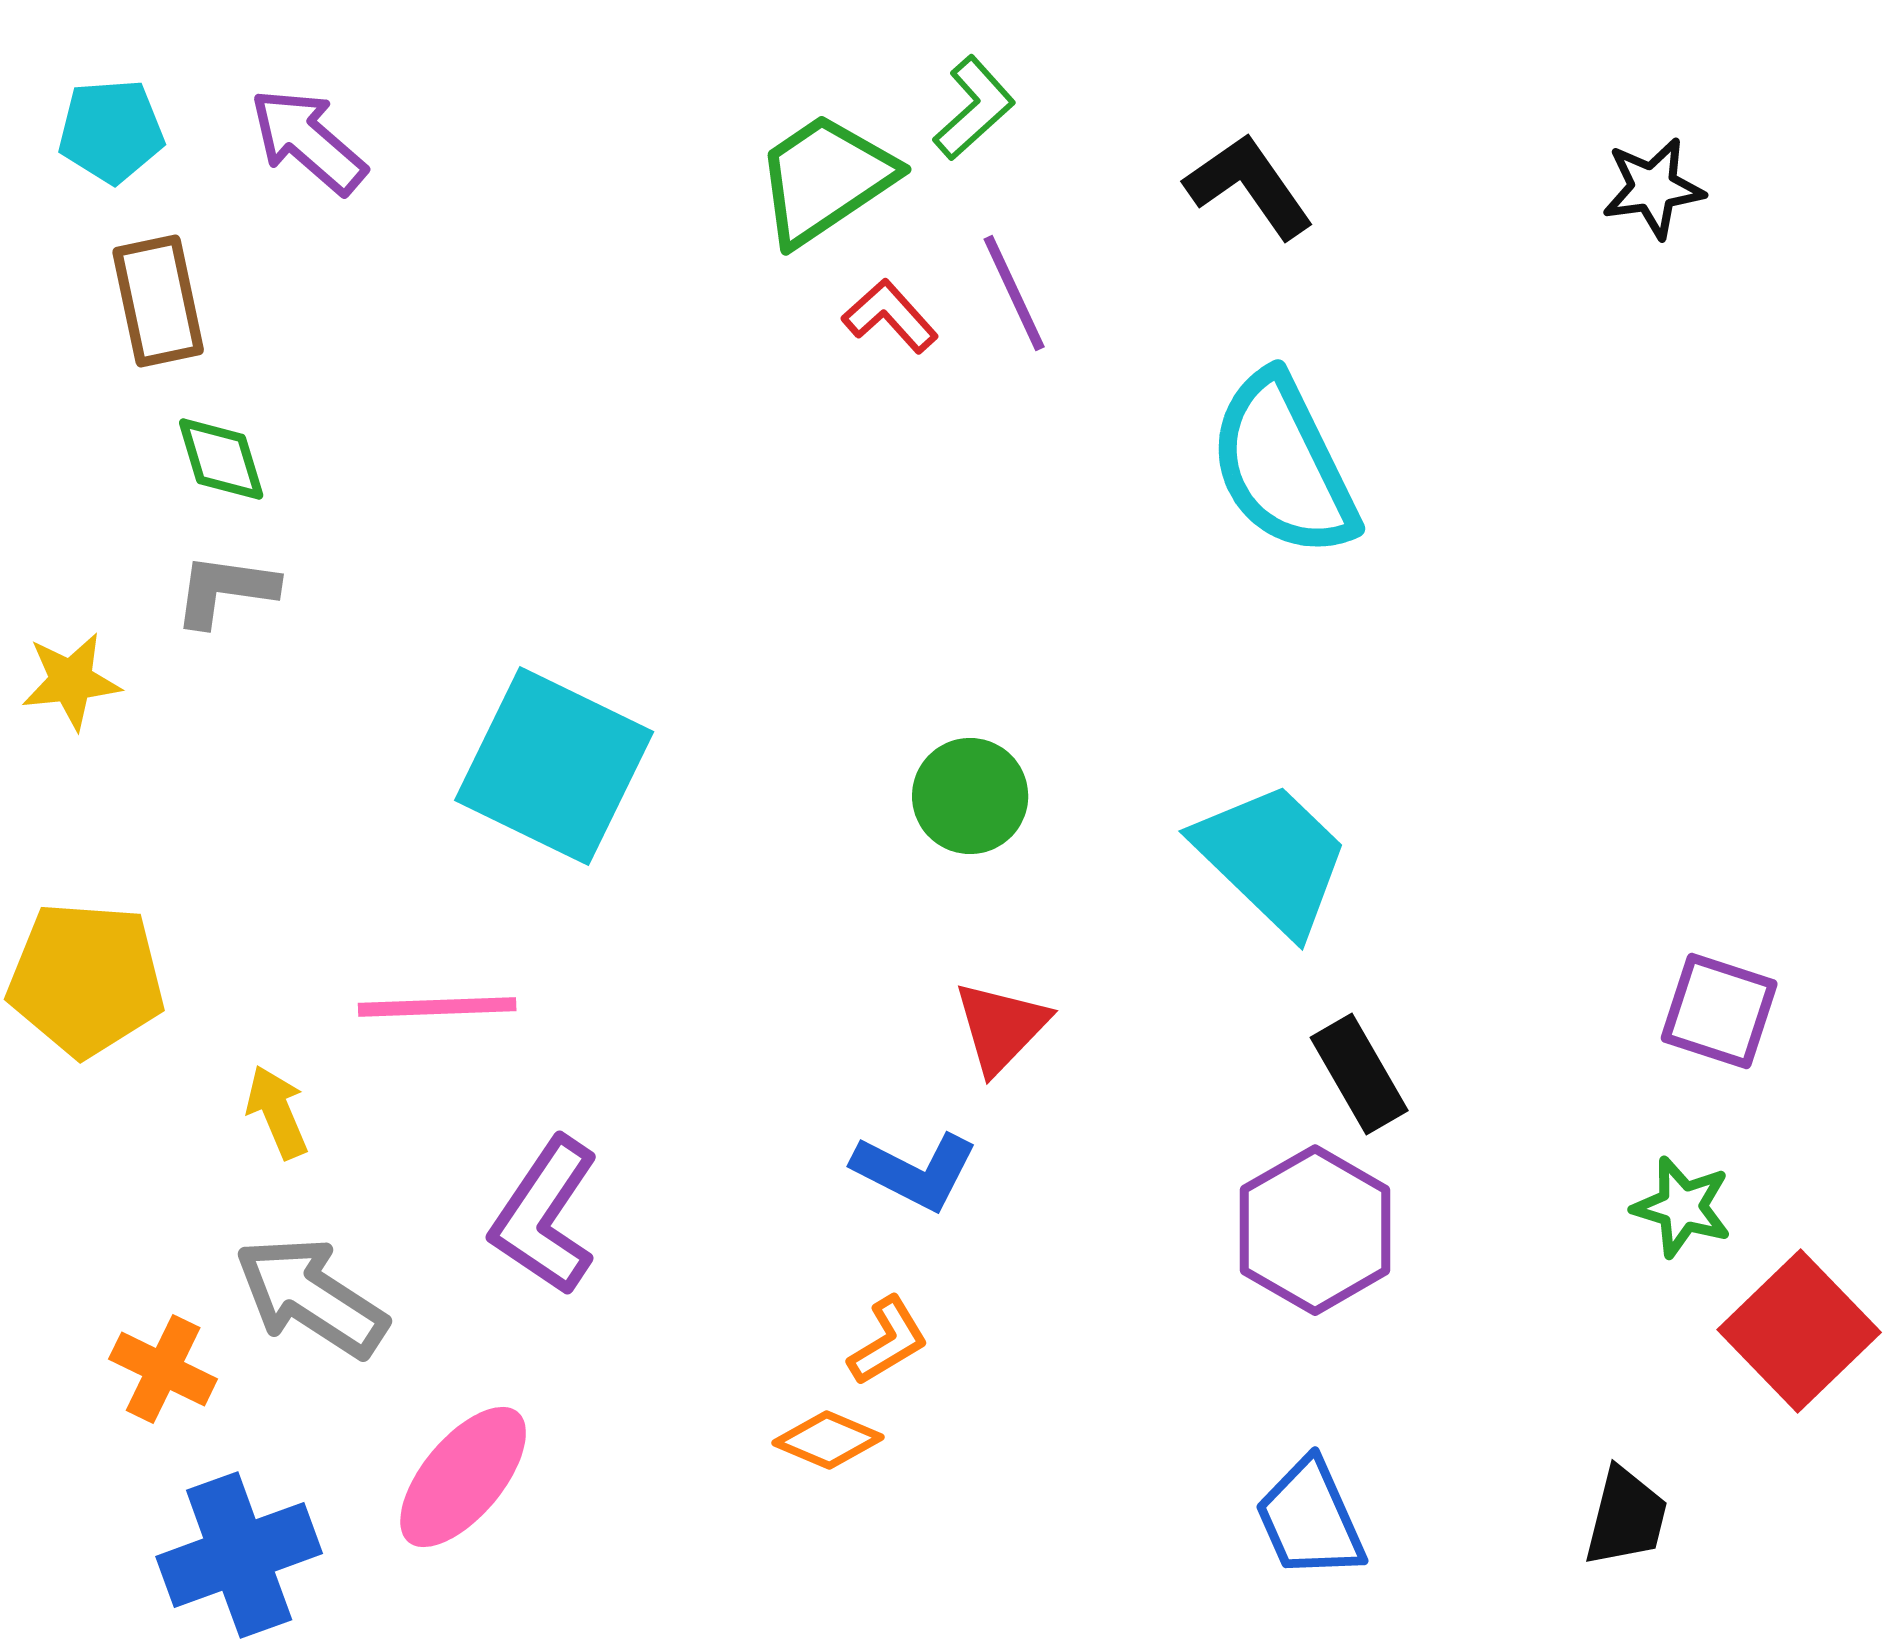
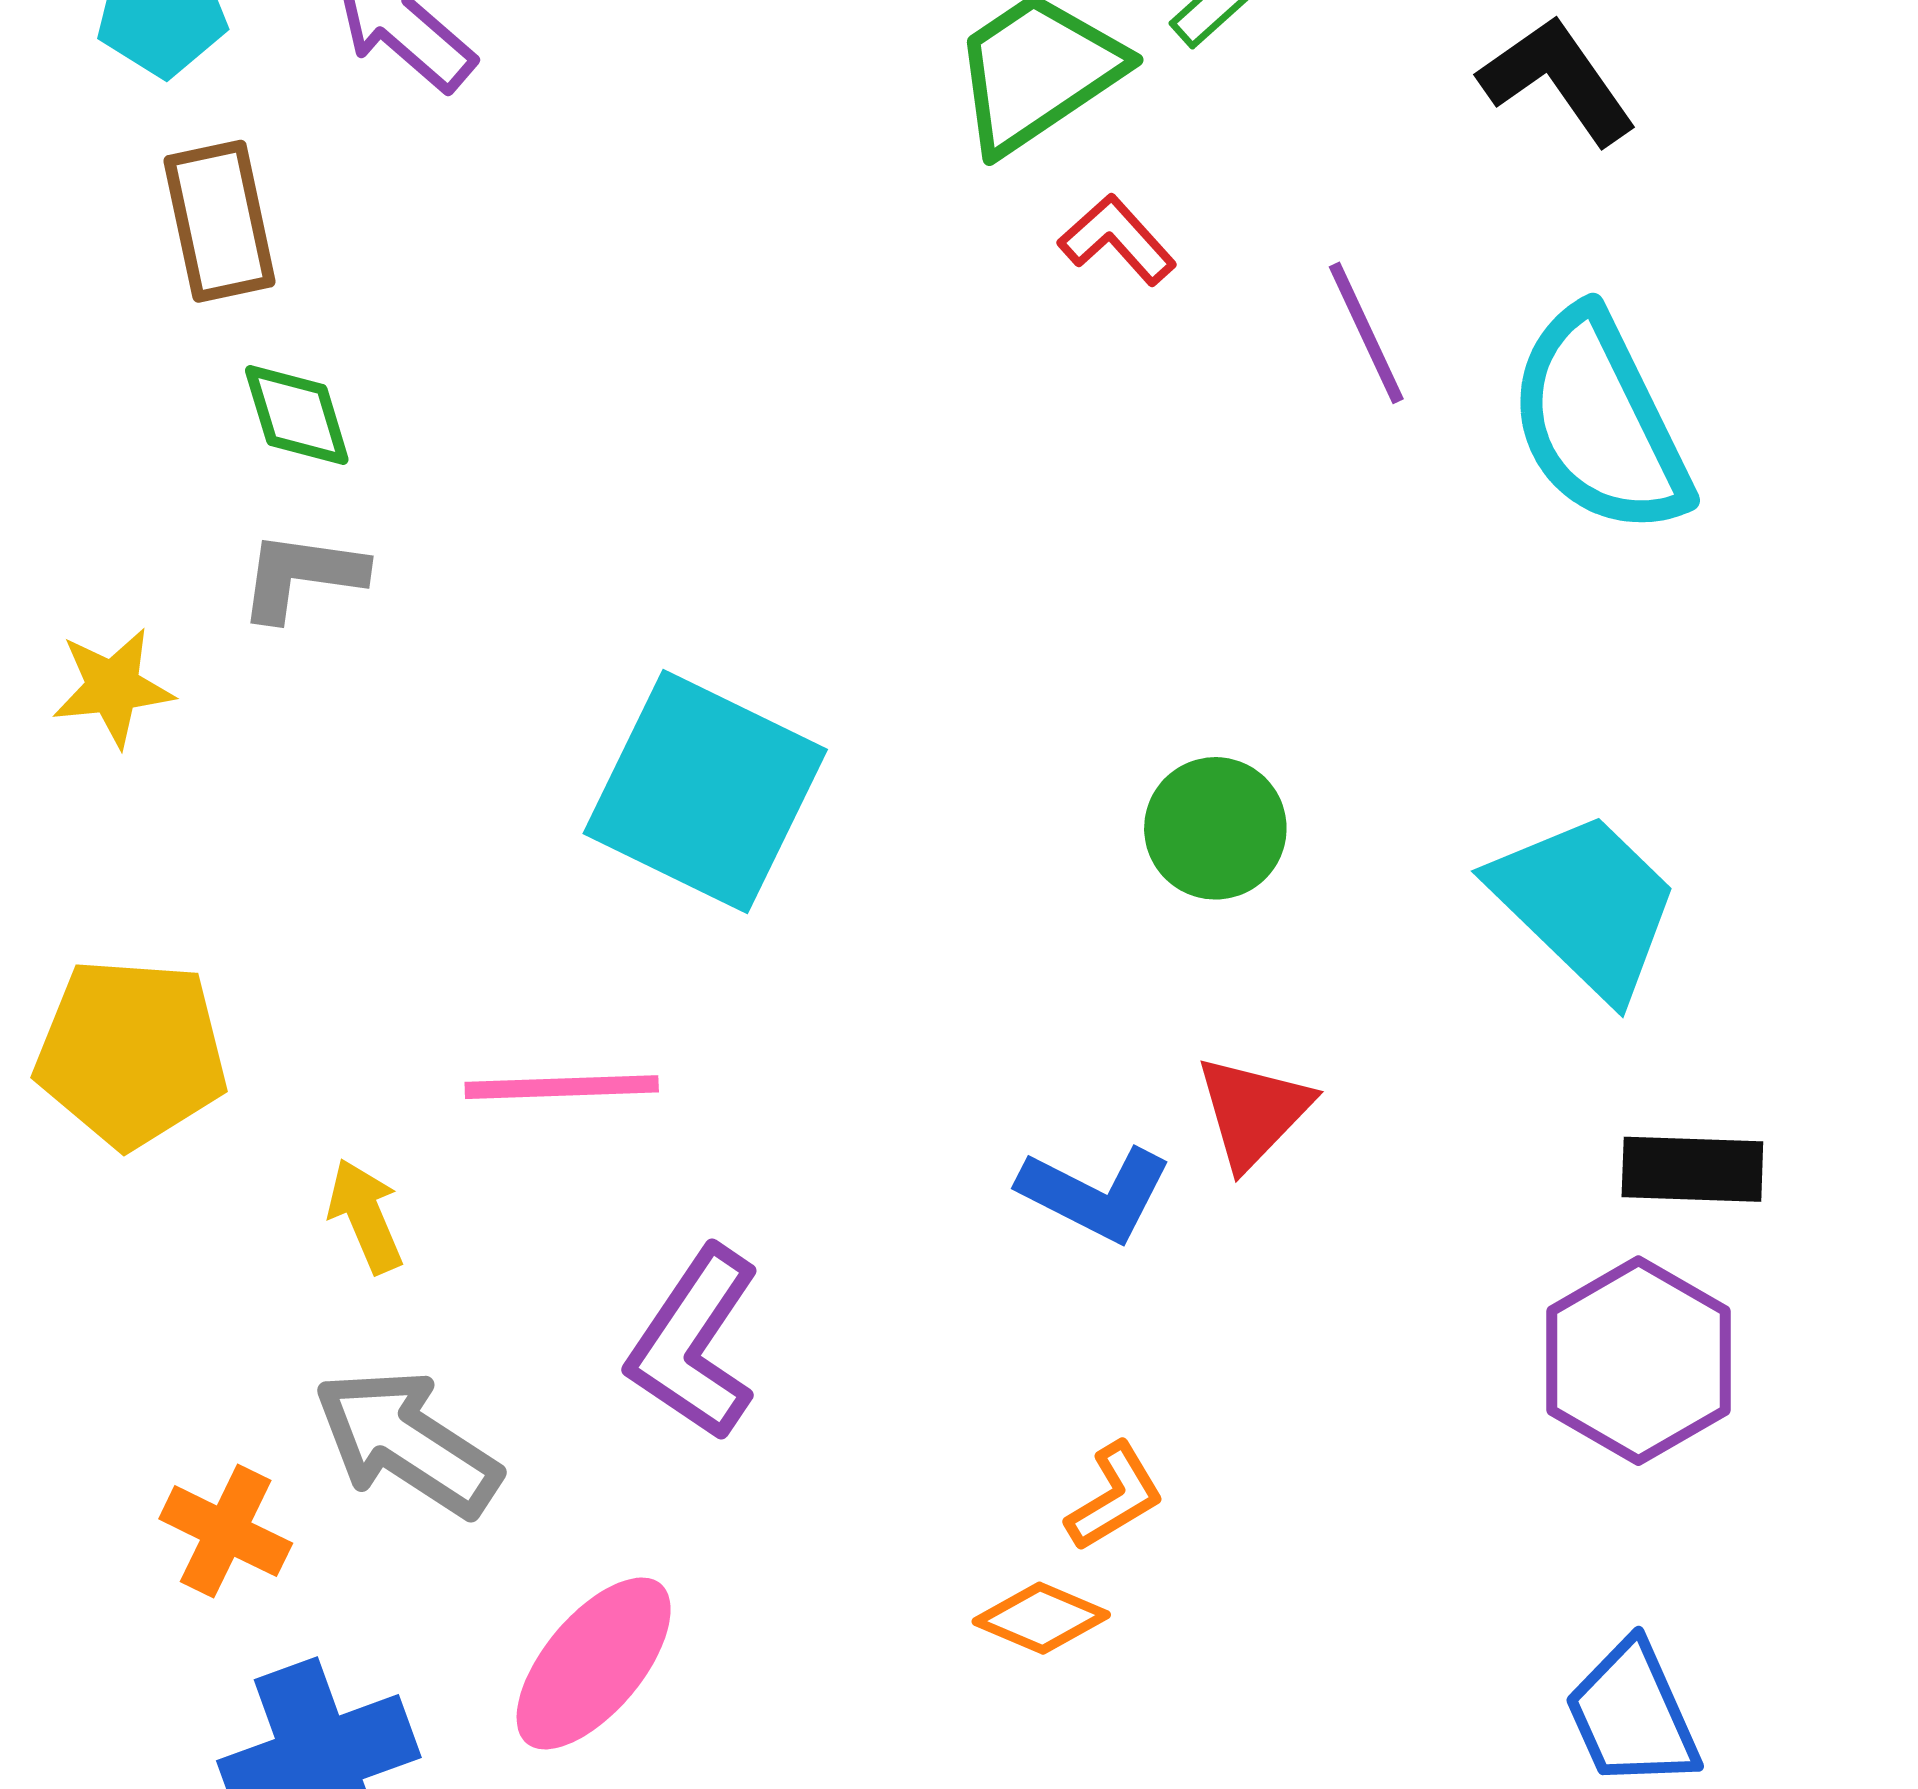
purple line: (1014, 293) -> (1366, 333), moved
black rectangle: (1359, 1074) -> (1692, 1169), turned -58
blue L-shape: (915, 1171) -> (1095, 1194), moved

